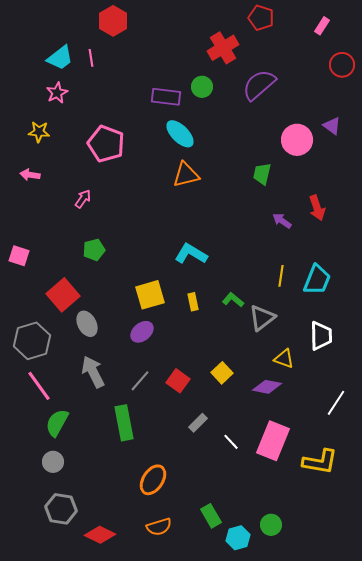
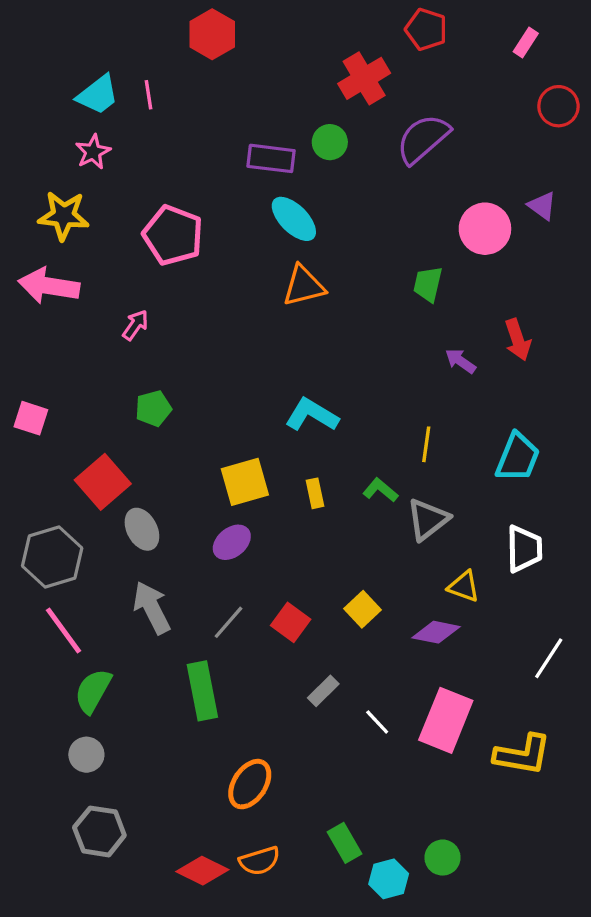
red hexagon: (113, 21) -> (212, 34), moved
yellow star: (39, 132) -> (64, 216), size x1.4
pink arrow: (30, 175) -> (49, 286), size x1.8
yellow line: (281, 276) -> (426, 444), moved
red diamond: (100, 535) -> (202, 871), moved

